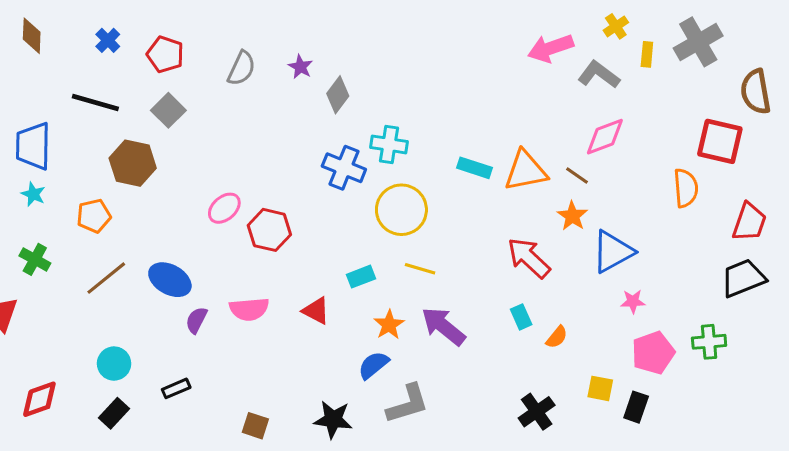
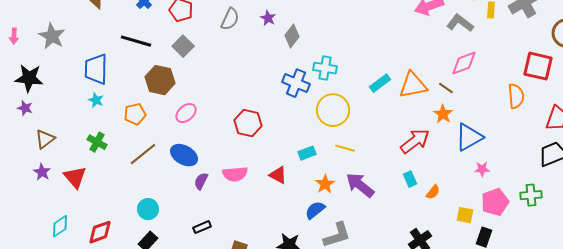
cyan rectangle: (474, 168) -> (380, 83), turned -55
pink ellipse: (224, 208) -> (186, 113), moved
red arrow: (529, 258) -> (415, 141), turned 100
black rectangle: (176, 388) -> (202, 227), moved
yellow square: (600, 388) -> (465, 215), moved

